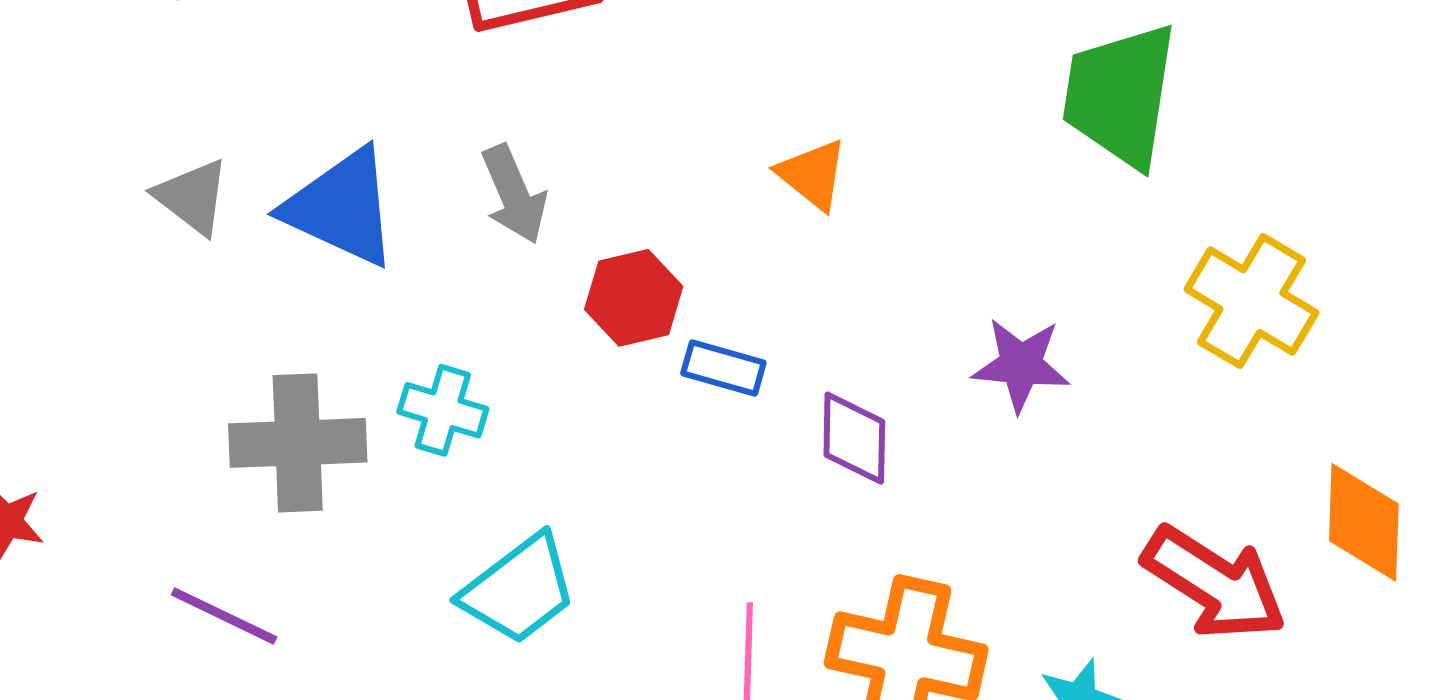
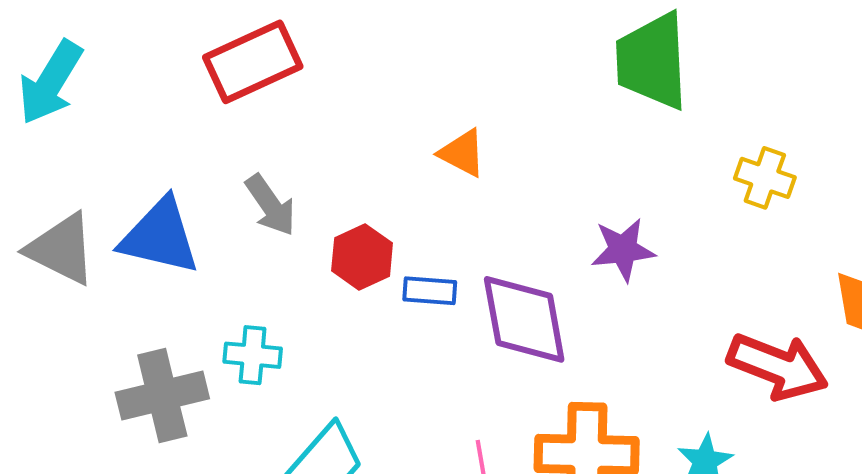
gray triangle: (192, 197) -> (61, 249), size x1.4
yellow cross: (1251, 301) -> (765, 178), size x0.7
purple diamond: (854, 438) -> (524, 319), size x1.6

